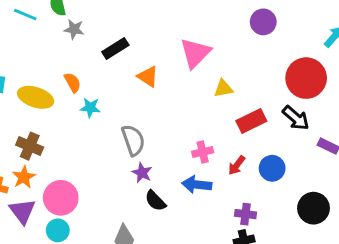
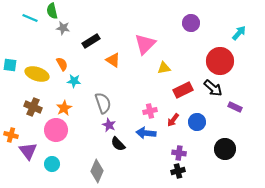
orange star: (24, 177) -> (64, 108), moved
pink circle: (61, 198) -> (56, 130), moved

